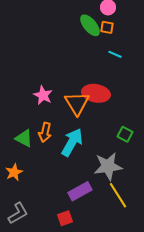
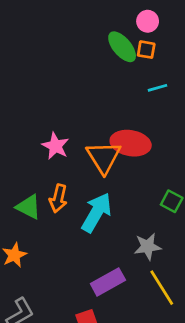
cyan line: (115, 54) -> (157, 88), turned -40
gray star: (108, 166) -> (148, 247), size x0.7

